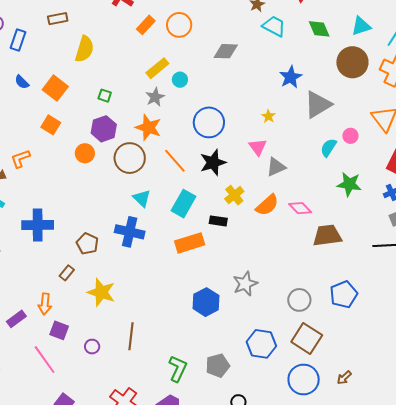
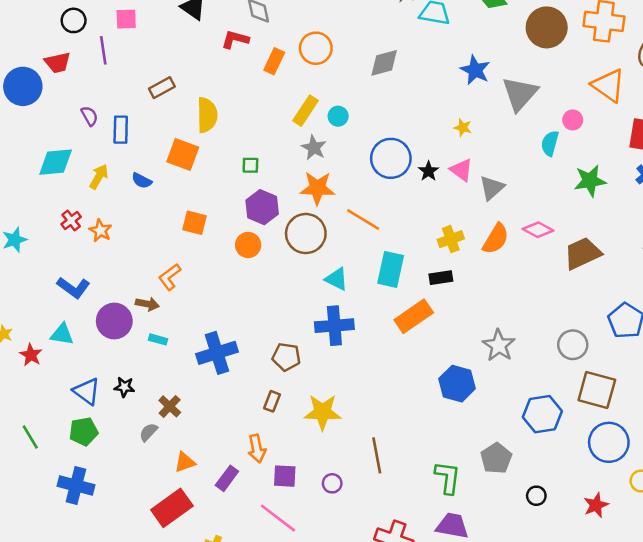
orange square: (55, 88) -> (183, 155), moved
black star: (213, 163) -> (428, 171), moved, size x0.6
yellow cross: (234, 195) -> (451, 239), turned 36

